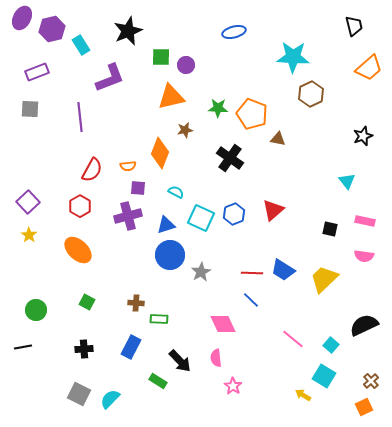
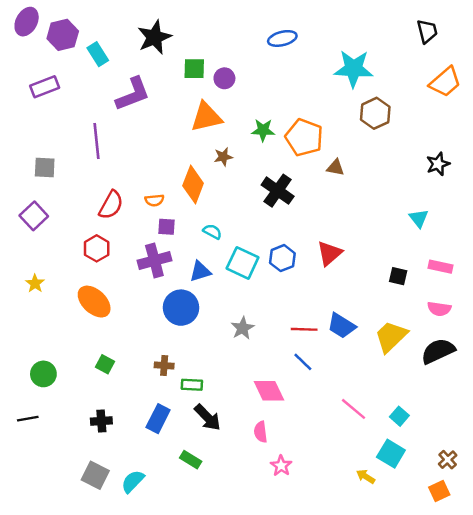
gray square: (30, 109) -> (45, 168), moved
purple square: (28, 202) -> (34, 216), moved
blue circle: (170, 255) -> (181, 308), moved
black semicircle: (364, 325) -> (438, 351), moved
black arrow: (180, 361) -> (208, 417), moved

